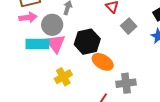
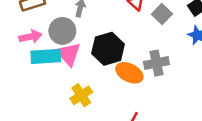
pink arrow: (28, 17) -> (30, 37), moved
gray square: (129, 26) -> (162, 14), moved
gray cross: (126, 83) -> (156, 63), moved

